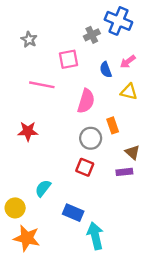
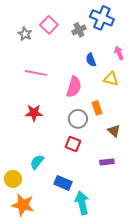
pink square: (69, 59) -> (49, 25), moved, turned -36
pink arrow: (128, 62) -> (119, 53), moved, turned 104
red star: (28, 131) -> (34, 113), moved
purple rectangle: (124, 172) -> (107, 162), moved

